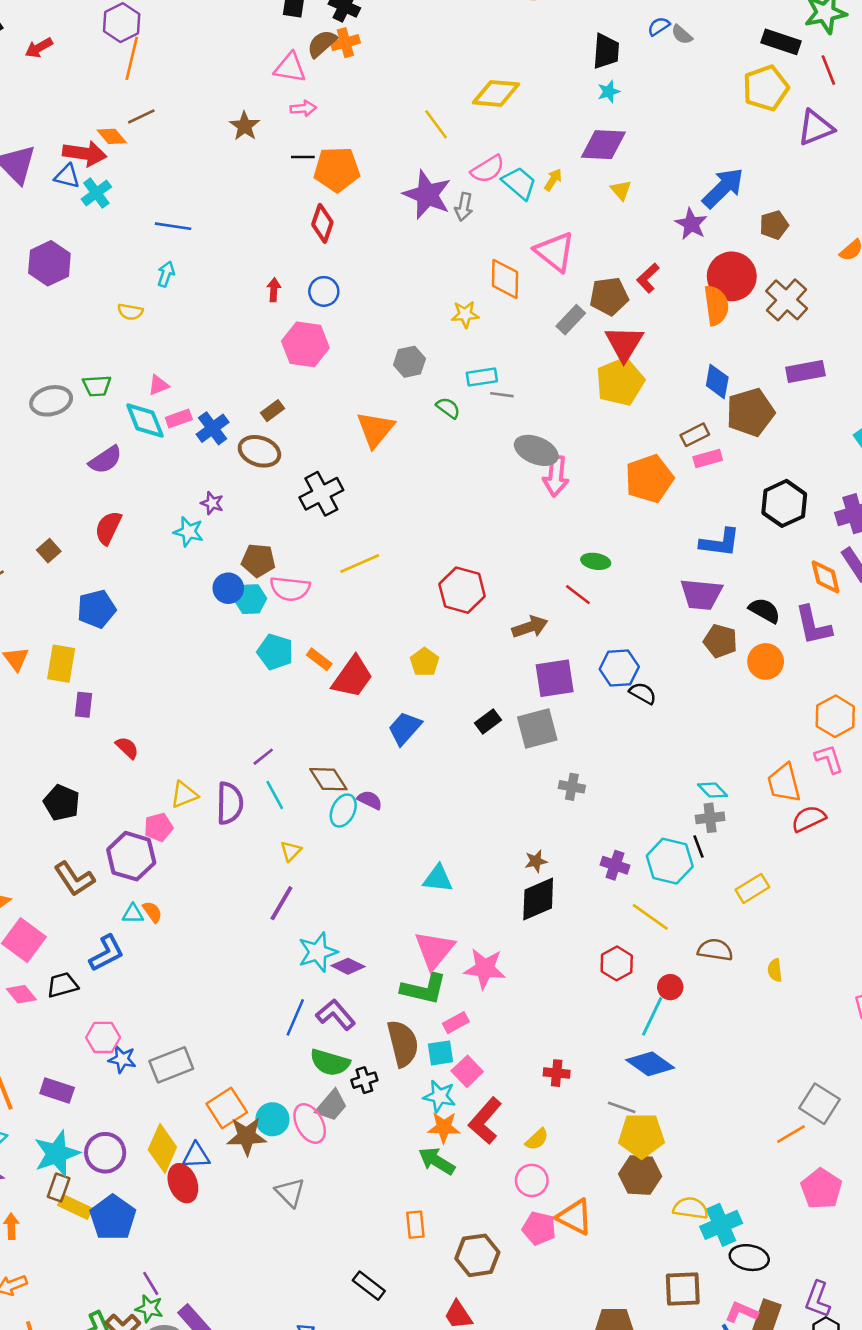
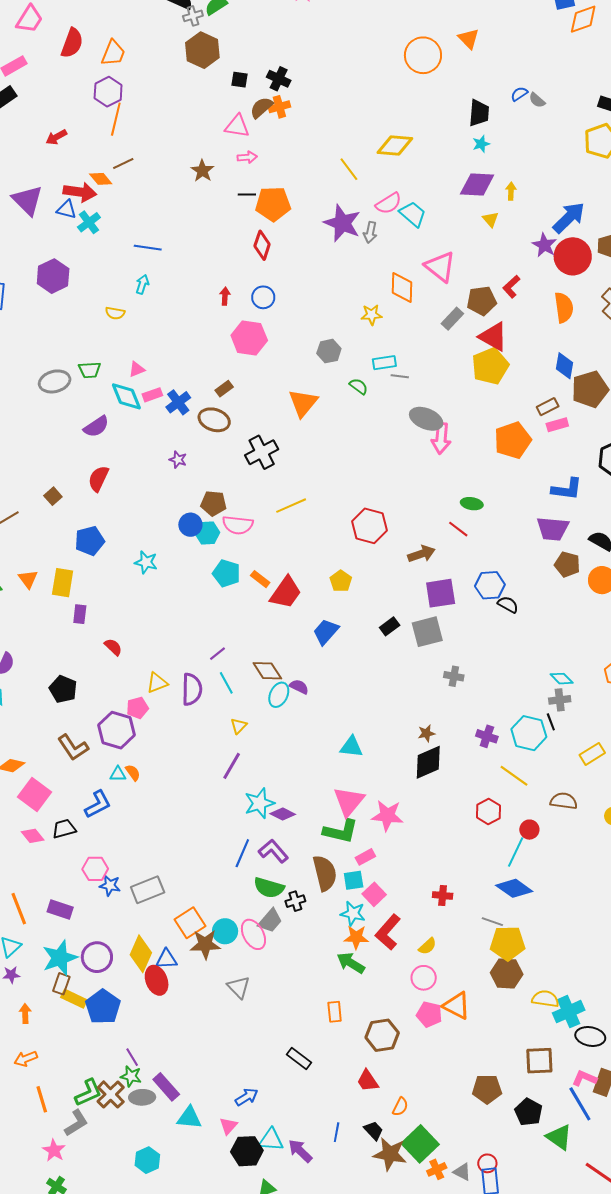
red arrow: (39, 48) -> (56, 137), moved
yellow arrow: (553, 180) -> (511, 191), moved, turned -30
red circle: (732, 276) -> (573, 256), moved
red triangle: (624, 343) -> (493, 337), turned -32
cyan star: (189, 532) -> (146, 562), moved

